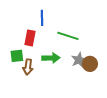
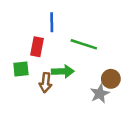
gray star: (79, 60) -> (100, 94), moved
brown arrow: (28, 67) -> (46, 83), moved

